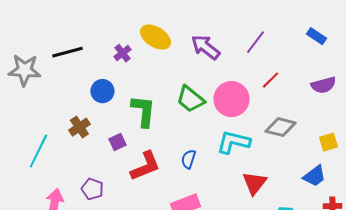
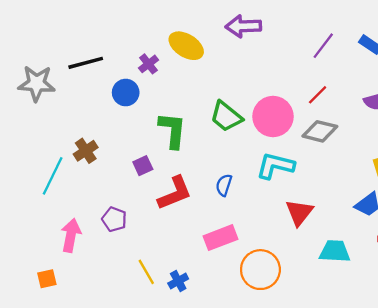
purple line: (255, 42) -> (323, 46), moved
purple arrow: (205, 47) -> (243, 26), moved, turned -40
blue circle: (102, 91) -> (126, 93), moved
brown cross: (79, 127) -> (86, 151), moved
gray diamond: (280, 127) -> (320, 131), moved

